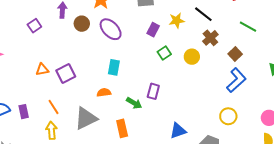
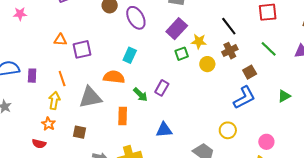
yellow star: (177, 21) -> (199, 41), moved
purple rectangle: (153, 30) -> (177, 29), size x1.5
orange semicircle: (104, 93) -> (114, 77), size x1.5
blue triangle: (178, 131) -> (164, 130), moved

